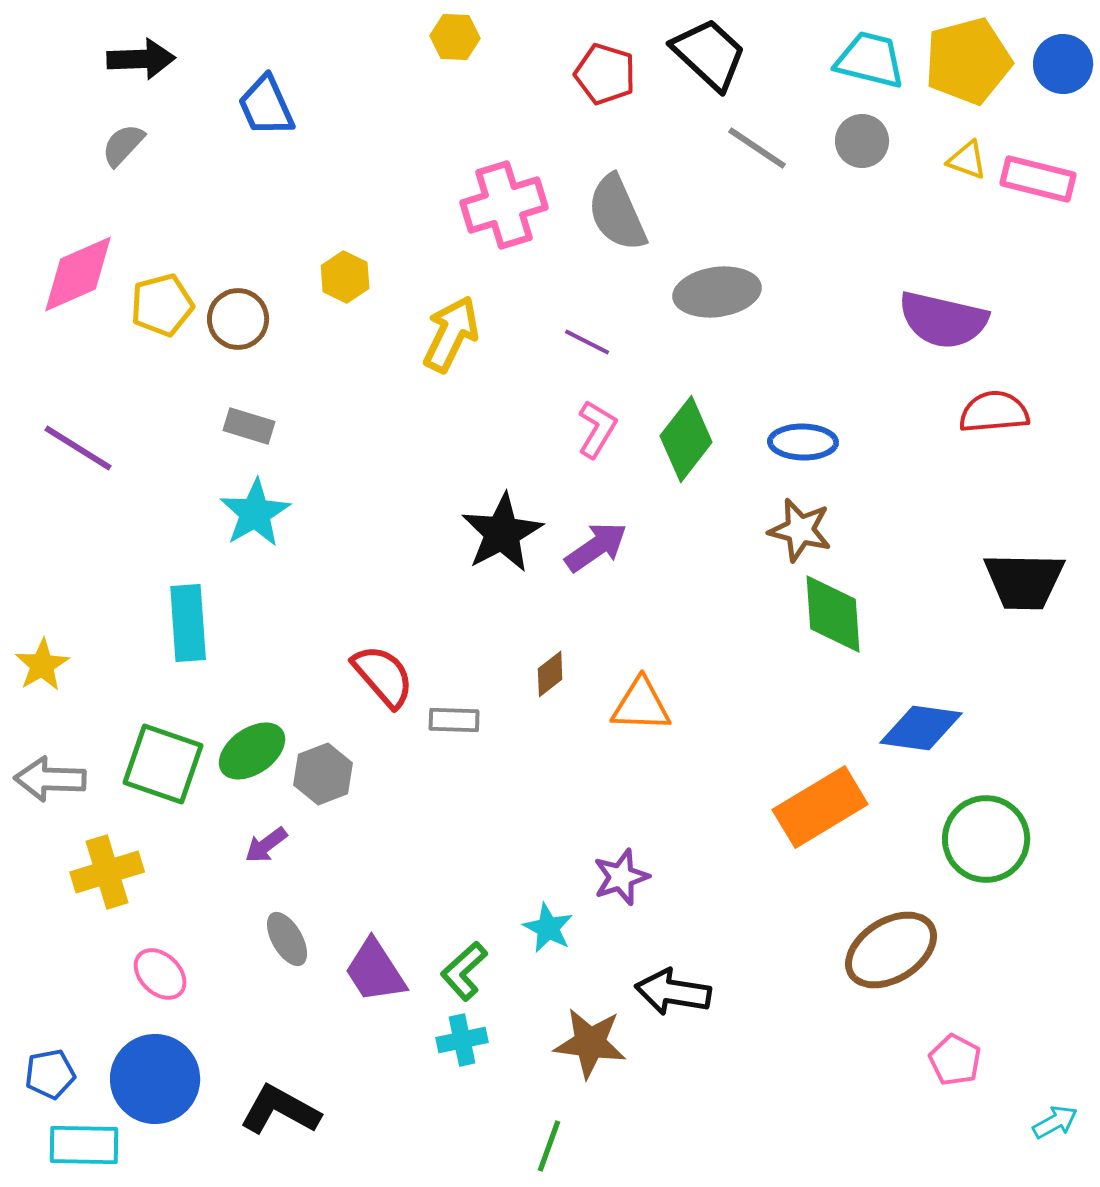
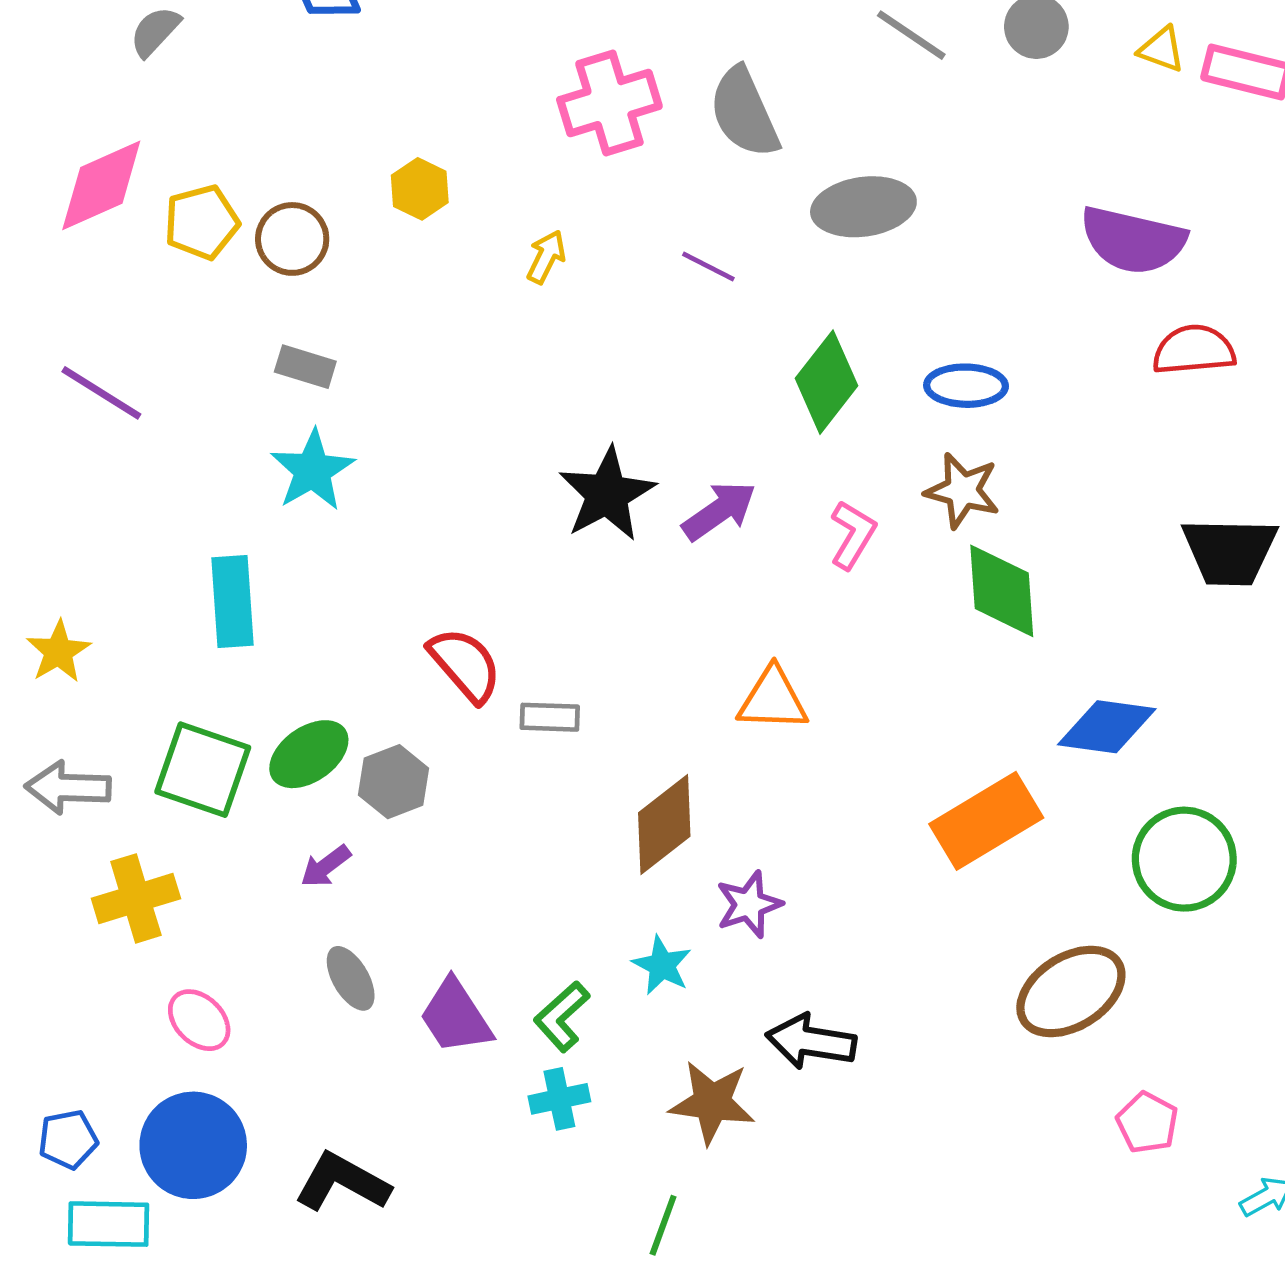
yellow arrow: (451, 334) -> (546, 257), size x0.6
pink L-shape: (597, 429) -> (853, 535), moved
brown diamond: (550, 674) -> (664, 825), moved, size x1.8

